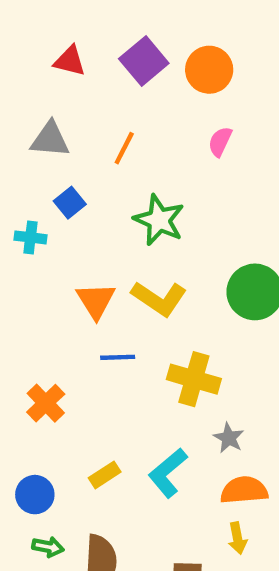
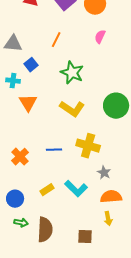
gray triangle: (50, 139) -> (13, 44), moved
orange triangle: (96, 301) -> (28, 103), moved
blue line: (118, 357) -> (54, 150), moved
cyan L-shape: (168, 473) -> (76, 189), turned -95

